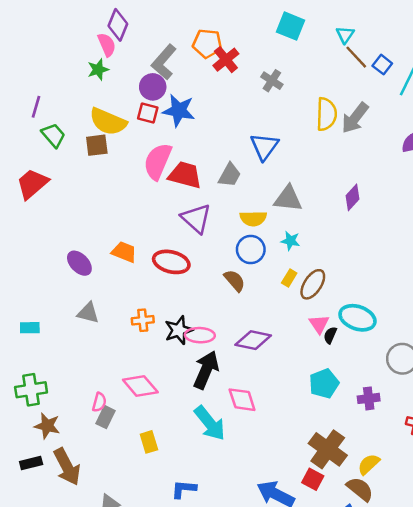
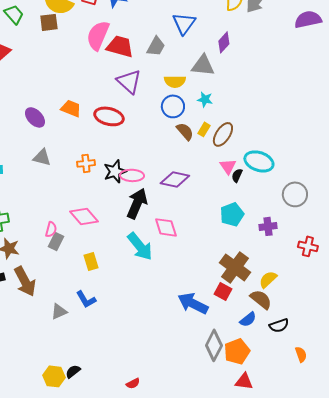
purple diamond: (353, 197) -> (224, 42), moved
brown semicircle: (235, 281) -> (185, 131), moved
blue L-shape: (184, 489) -> (86, 299), moved, turned -125

